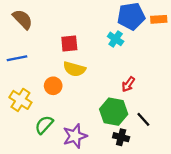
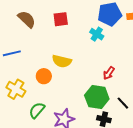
brown semicircle: (23, 19) -> (27, 19), moved
red square: (69, 44) -> (61, 19), moved

